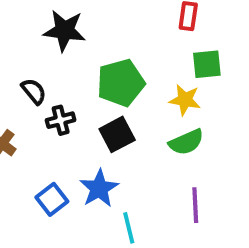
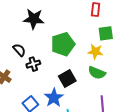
black square: (117, 134) -> (67, 79), moved
green semicircle: (186, 142) -> (97, 73), turned 48

